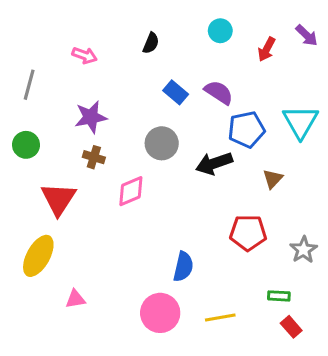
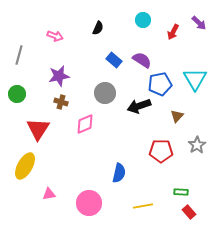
gray star: (304, 250) -> (197, 145), moved
pink circle: (160, 313) -> (89, 203), moved

